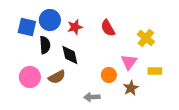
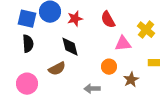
black semicircle: (45, 45) -> (28, 44), moved
pink triangle: (129, 62) -> (123, 44), moved, turned 48
pink circle: (30, 77) -> (27, 84), moved

